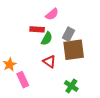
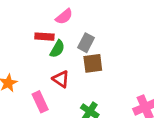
brown square: (74, 50) -> (93, 63), size x0.7
pink rectangle: (23, 80) -> (40, 102), moved

